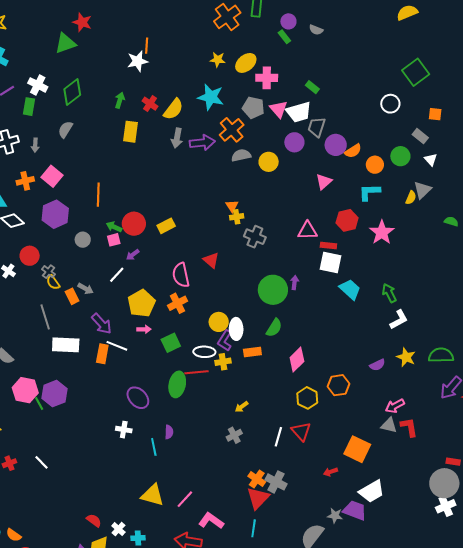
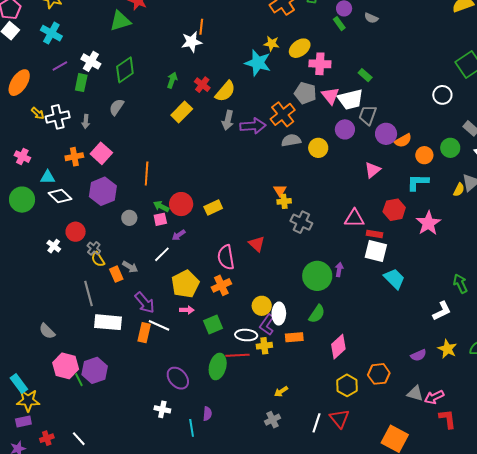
cyan star: (211, 97) -> (258, 63), moved
yellow rectangle: (131, 132) -> (182, 112), turned 35
green arrow: (389, 293) -> (460, 284), moved
gray triangle: (389, 425) -> (415, 393), moved

